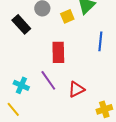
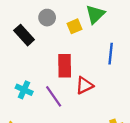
cyan cross: (21, 85) -> (24, 90), moved
red triangle: (76, 89) -> (84, 85), moved

